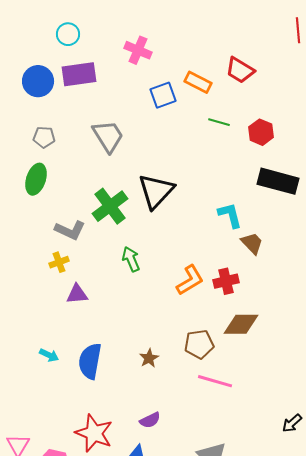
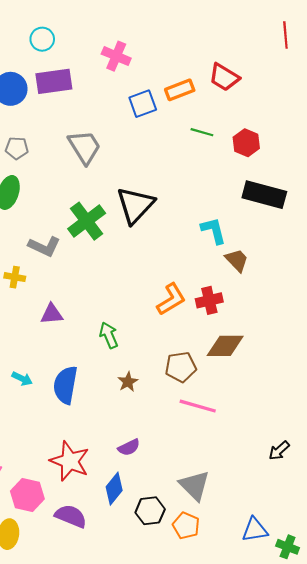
orange rectangle: (198, 82) -> (180, 90), turned -48
green arrow: (131, 259) -> (109, 335), moved
yellow cross: (59, 262) -> (15, 277), moved, turned 30

